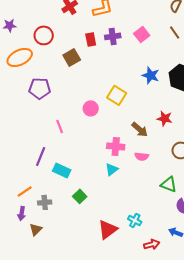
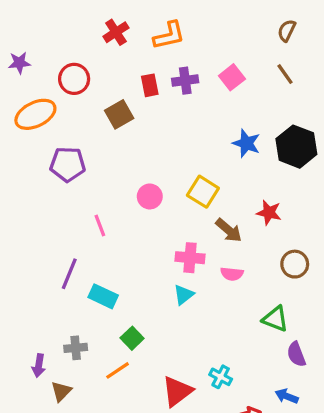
yellow square: (117, 95) -> (203, 192), moved
orange line: (25, 191) -> (118, 370), moved

